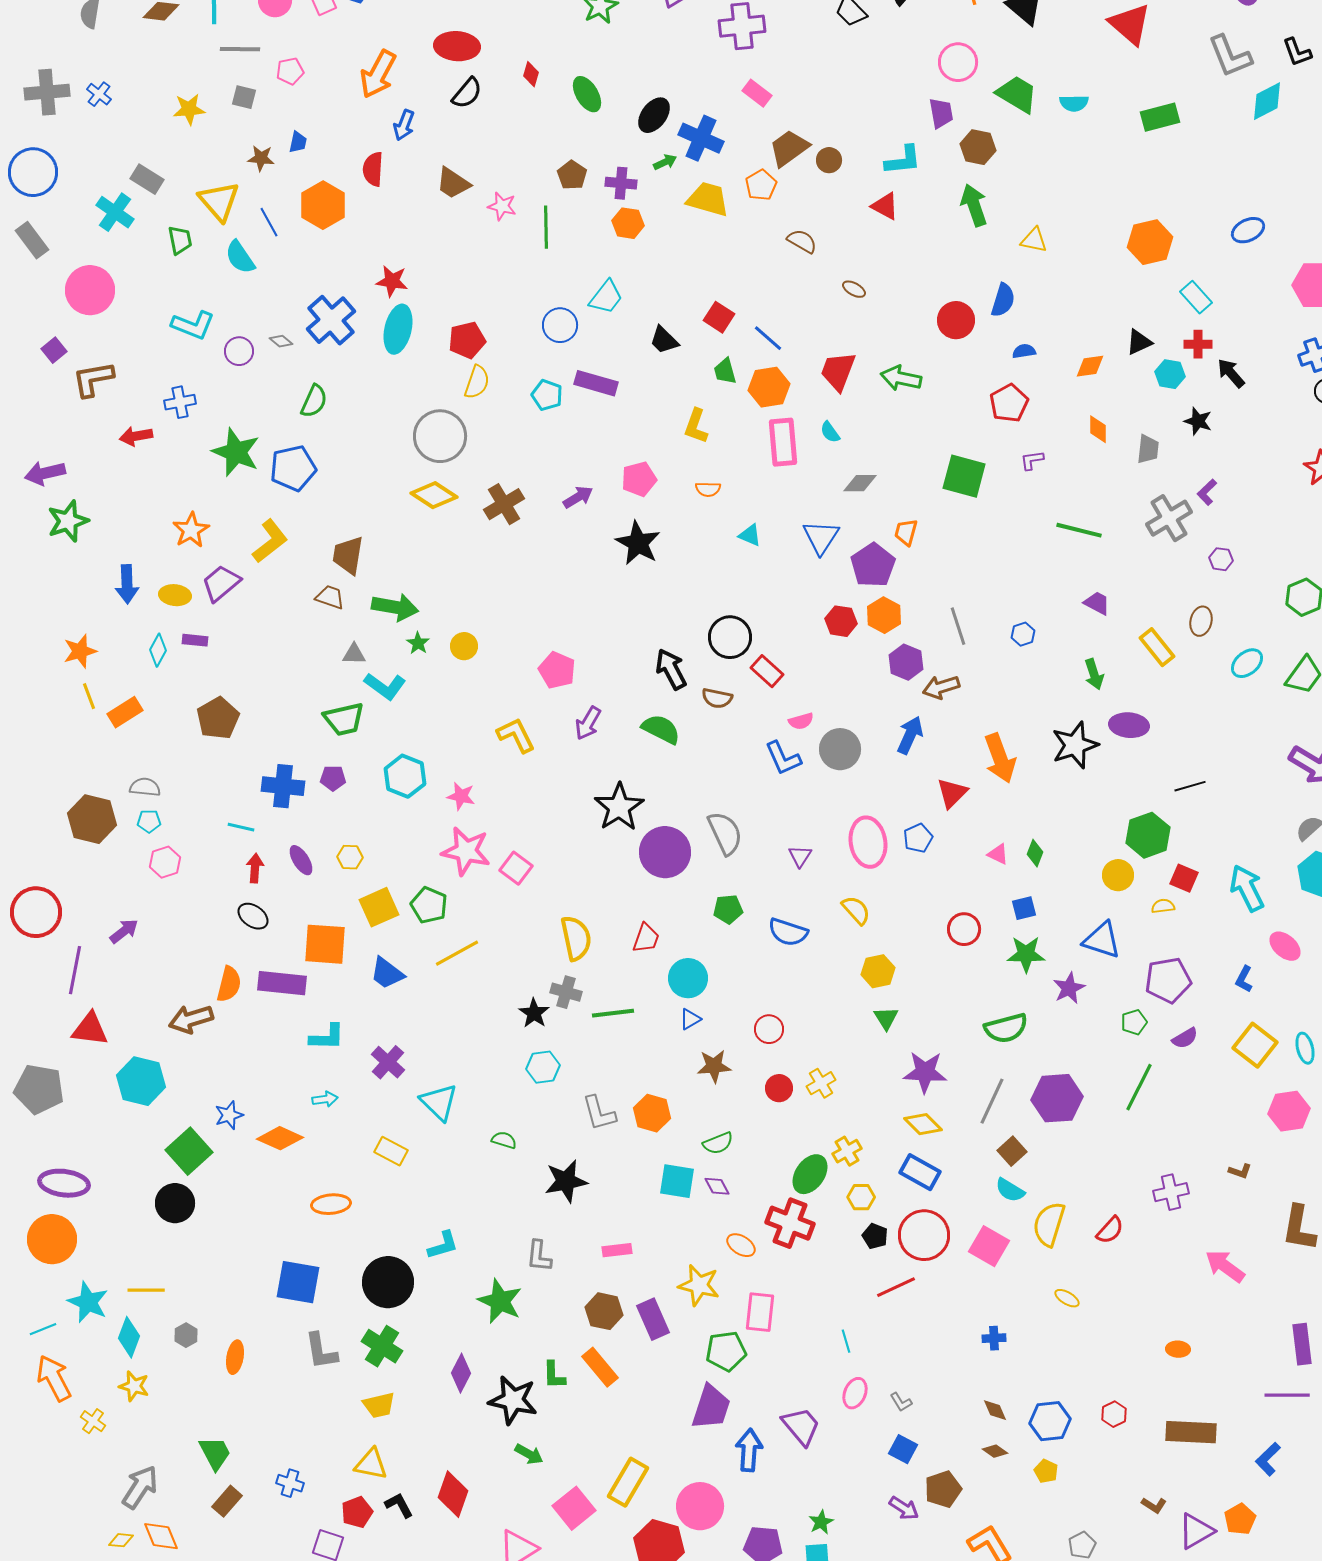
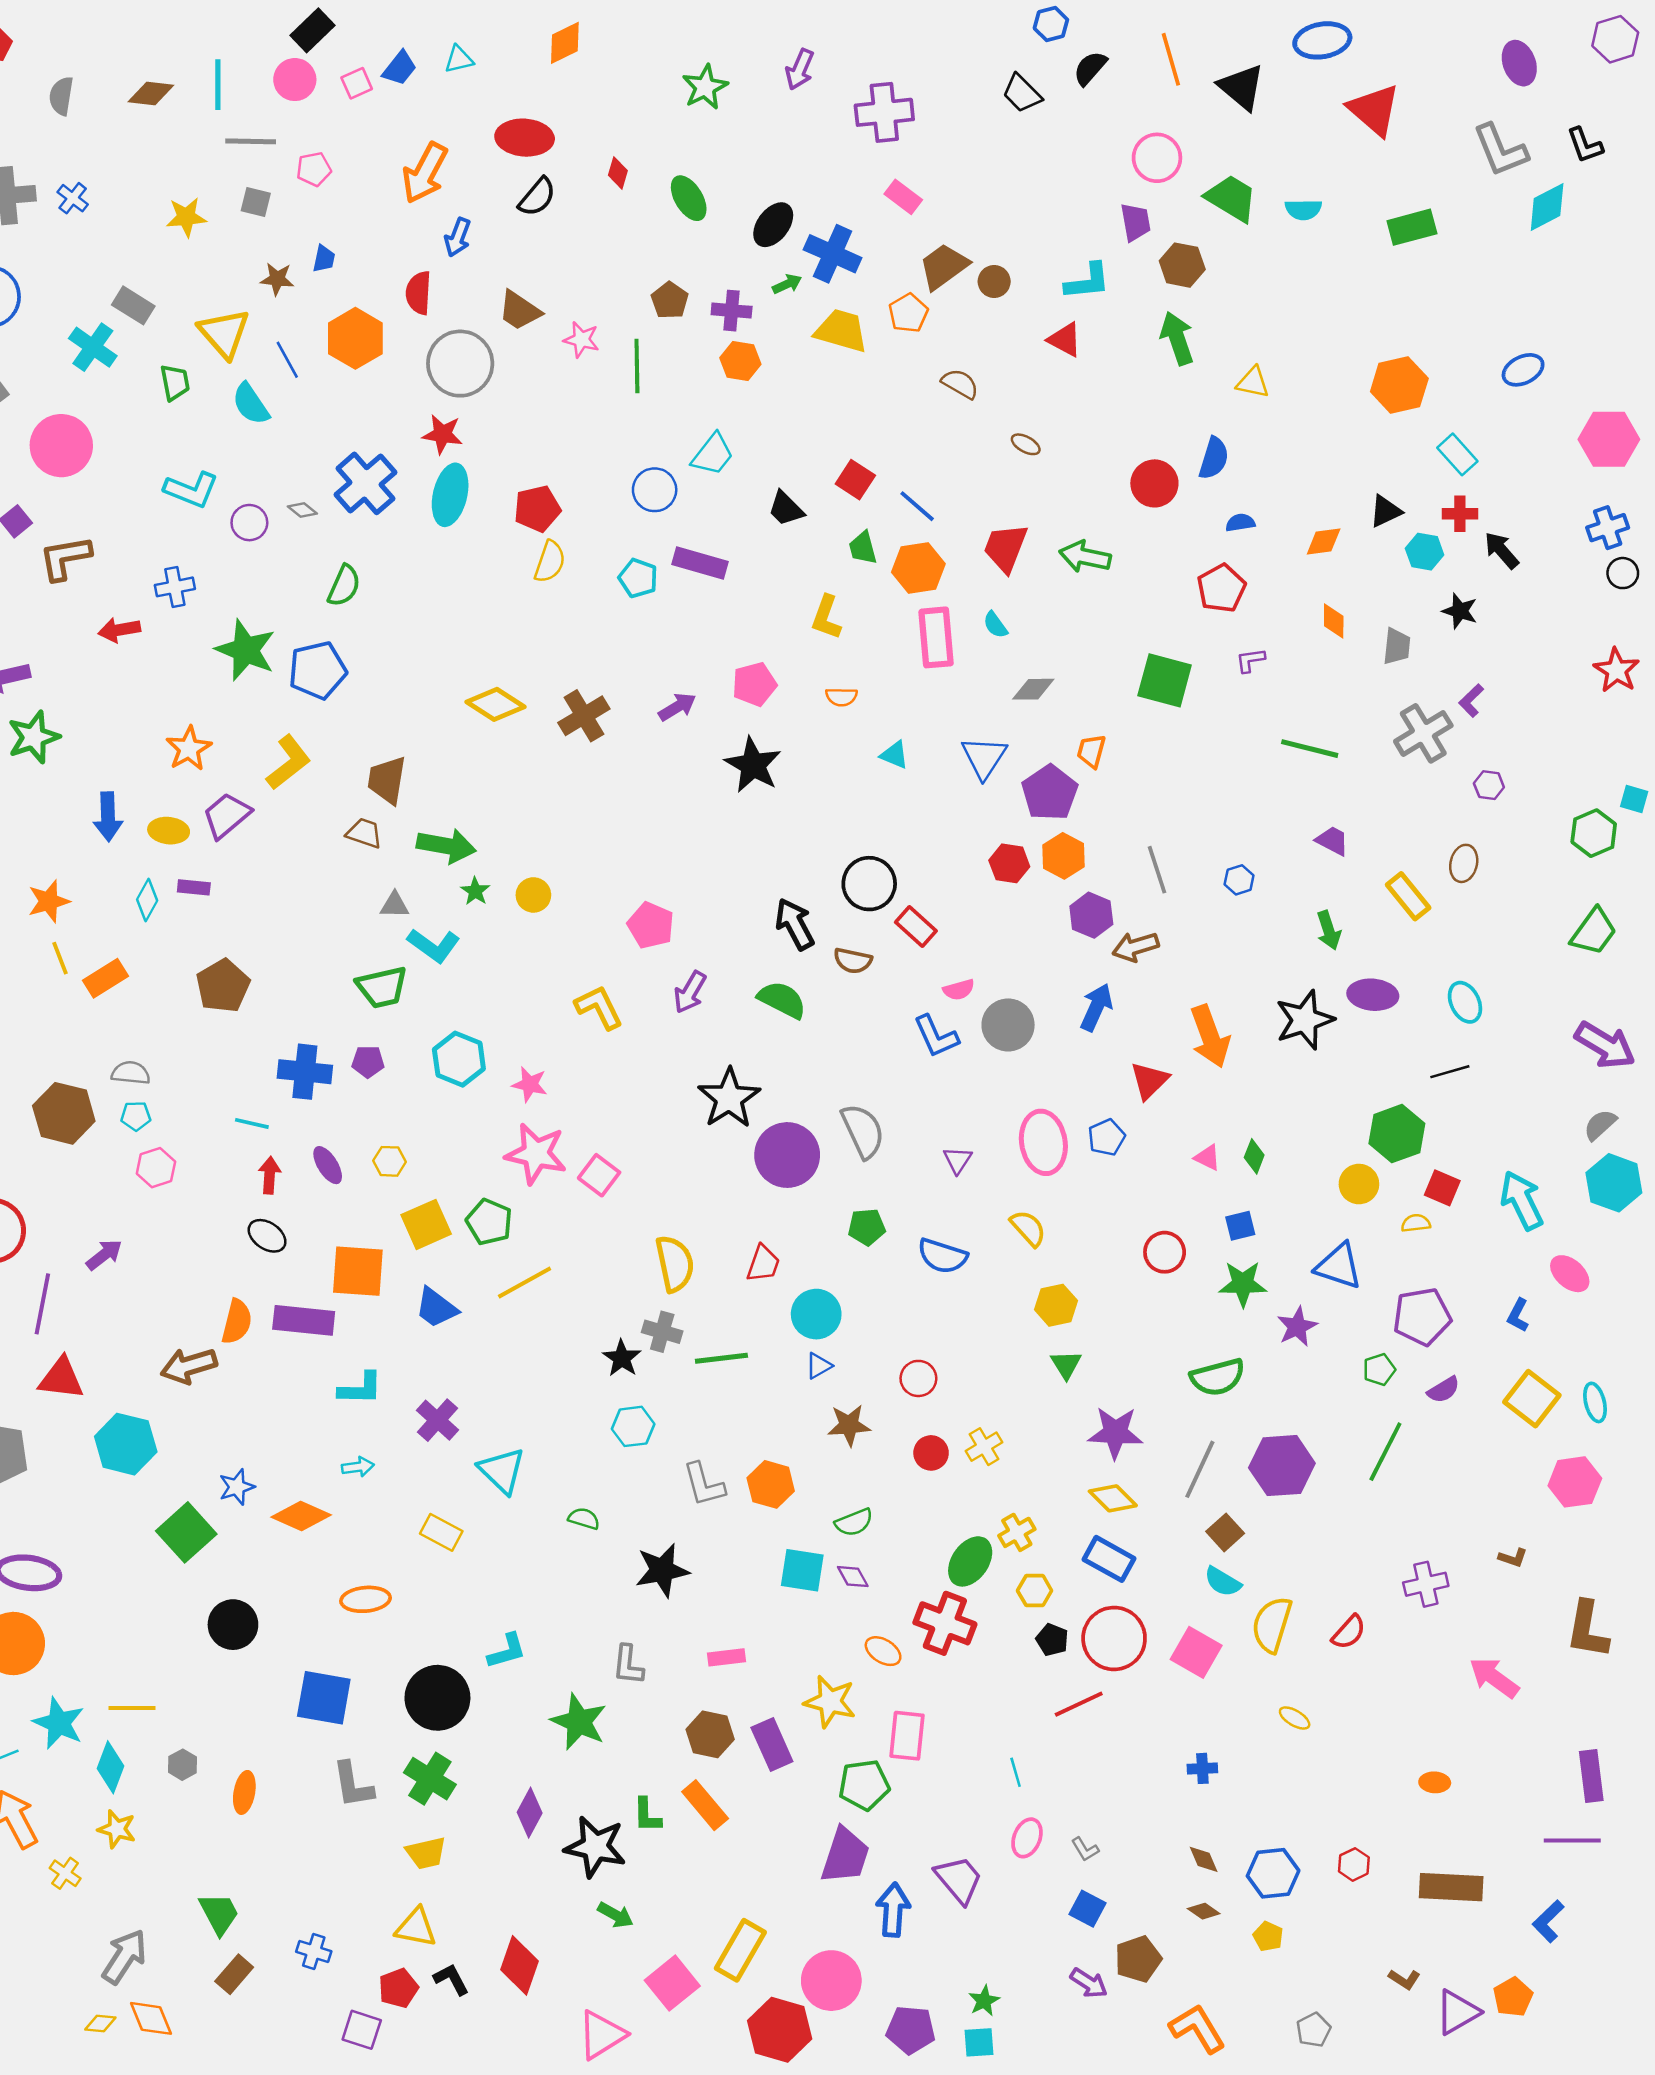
gray circle: (440, 436) -> (460, 364), moved
cyan ellipse: (1247, 663) -> (1465, 1002), moved, turned -76
black circle: (175, 1203) -> (233, 1625), moved

